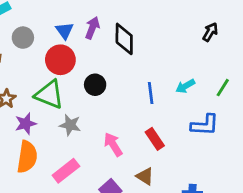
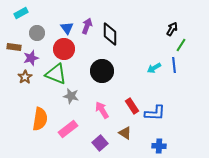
black circle: (95, 85) -> (102, 71), moved, size x1.5
green line: (223, 88) -> (181, 45), moved
blue line: (151, 93) -> (174, 65), moved
purple star: (26, 124) -> (31, 58), moved
blue L-shape: (205, 125) -> (155, 113), moved

